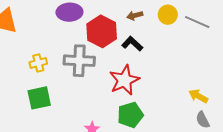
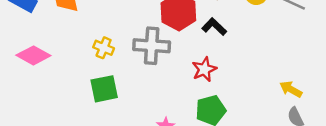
yellow cross: (38, 63) -> (104, 48), turned 36
red star: (124, 80) -> (204, 69), size x0.7

